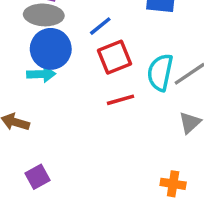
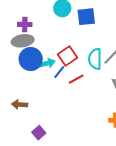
blue line: (100, 26) -> (59, 72), moved
cyan arrow: (41, 74) -> (47, 63), moved

